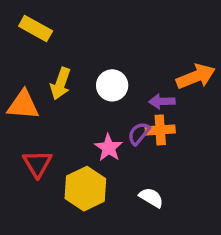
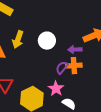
pink star: (109, 148) -> (56, 89), moved

